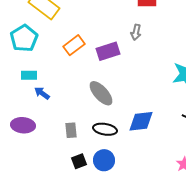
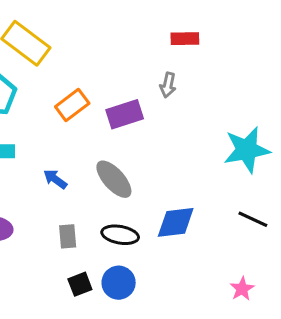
blue arrow: (42, 93) -> (55, 179), moved

